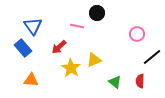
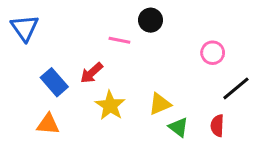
blue triangle: (33, 26) -> (25, 28), moved
blue rectangle: (23, 48) -> (54, 82), moved
yellow triangle: (94, 60) -> (160, 104), moved

